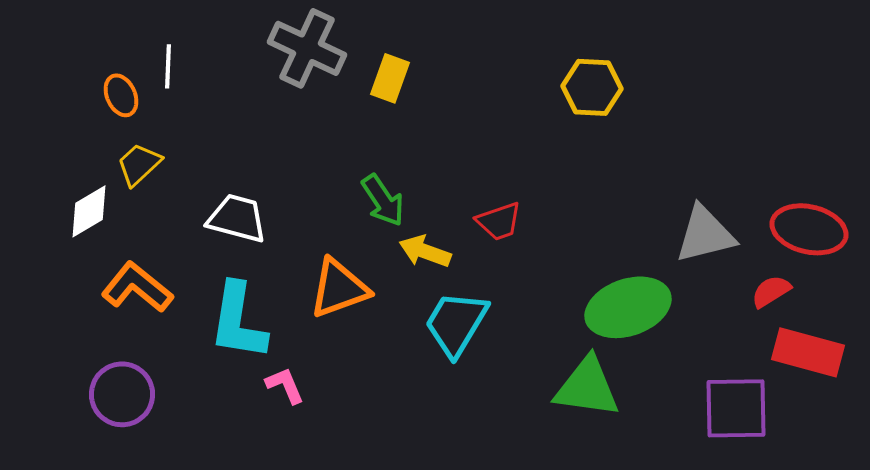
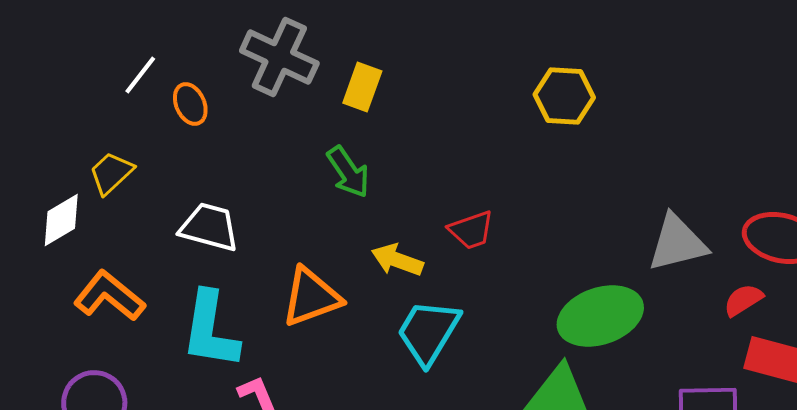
white line: (168, 66) -> (140, 75), turned 36
orange ellipse: (121, 95) -> (190, 104), moved
green arrow: (383, 200) -> (348, 172), moved

